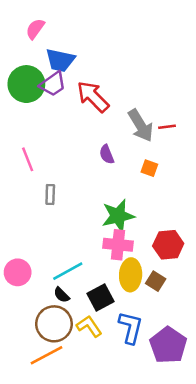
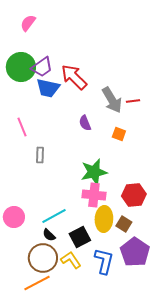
blue trapezoid: (60, 60) -> (48, 88), moved
purple pentagon: (168, 345) -> (135, 252), moved

